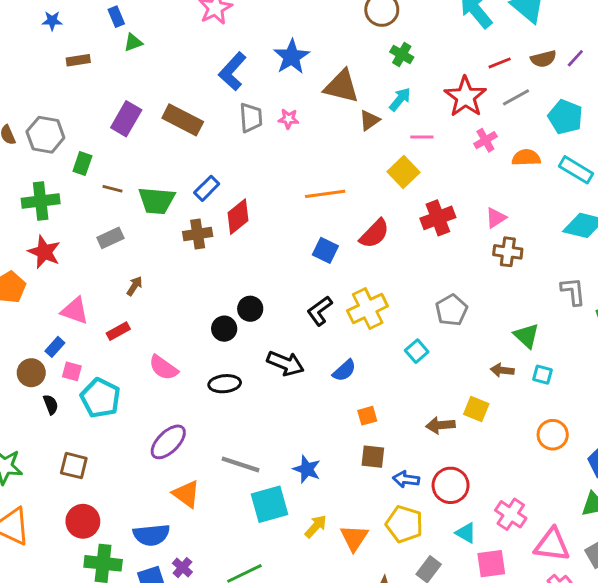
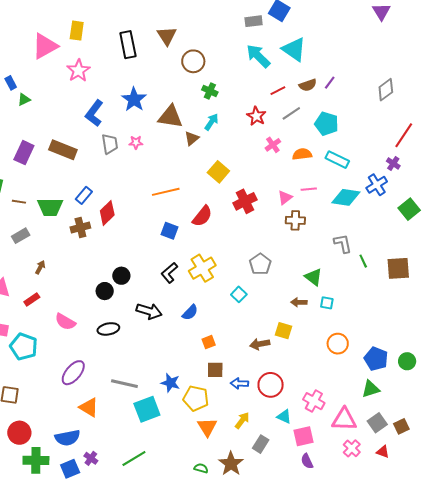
red star: (465, 97) -> (256, 116), size x0.7
pink line: (422, 137) -> (309, 189), moved
yellow pentagon: (404, 524) -> (196, 398), moved
yellow arrow: (316, 526) -> (242, 420), moved

